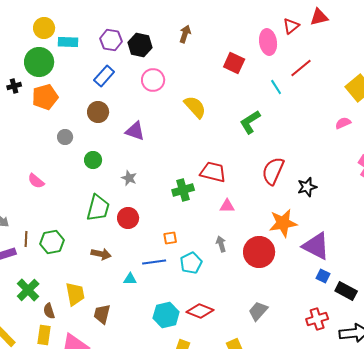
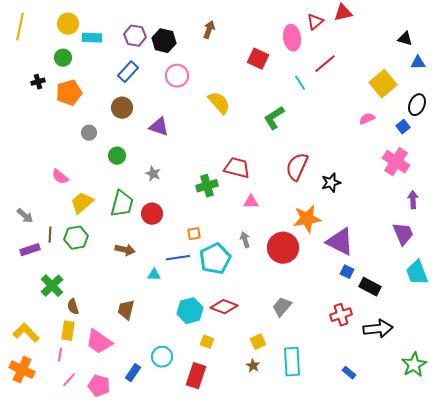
green circle: (39, 62) -> (63, 58), size x0.6
cyan pentagon: (191, 263) -> (215, 259), size x1.4
yellow trapezoid: (75, 294) -> (82, 203), moved, turned -120

